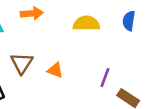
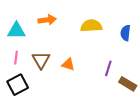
blue semicircle: (129, 21) -> (125, 33), moved

